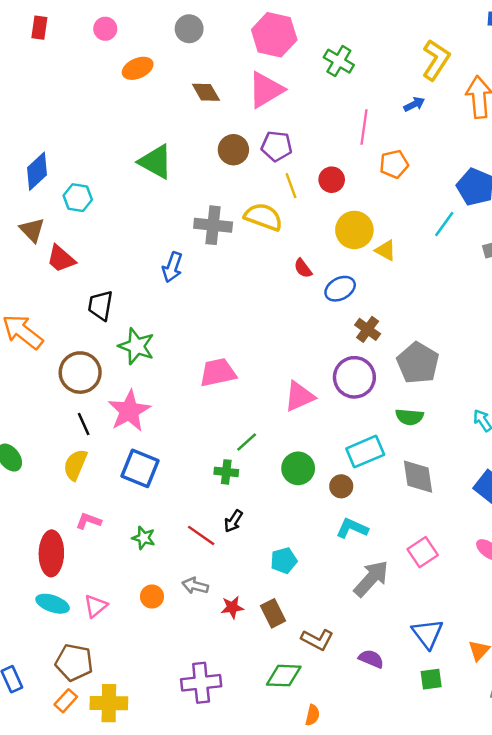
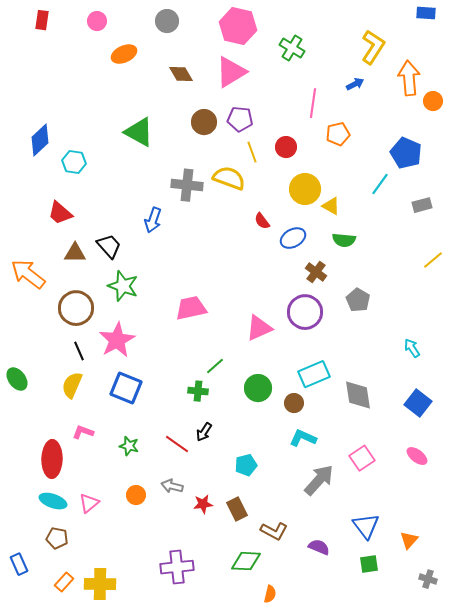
brown triangle: (32, 230) -> (75, 253), moved, turned -45
black trapezoid: (100, 305) -> (109, 246), moved, turned 128
gray pentagon: (418, 363) -> (358, 300), size x0.7
green semicircle: (410, 417) -> (344, 240), moved
brown pentagon: (74, 662) -> (57, 538), moved, size x0.7

